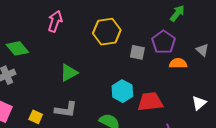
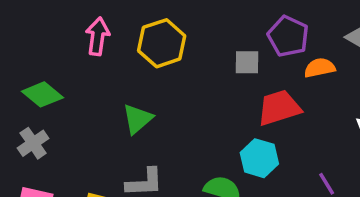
yellow hexagon: (107, 32) -> (162, 43), moved
cyan hexagon: (122, 91) -> (259, 158), moved
red trapezoid: (150, 102) -> (279, 108), moved

